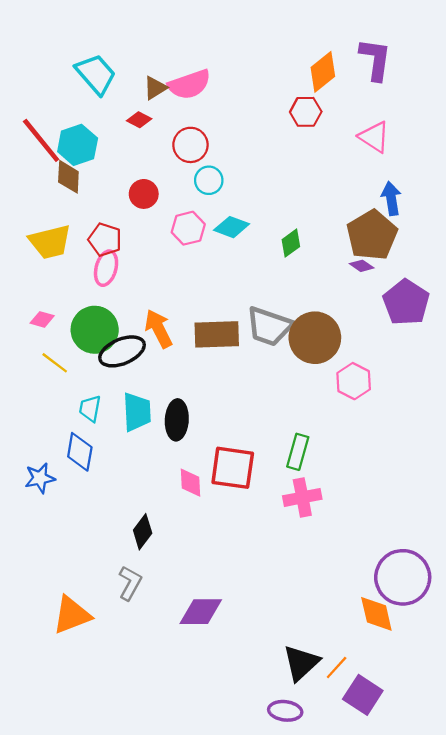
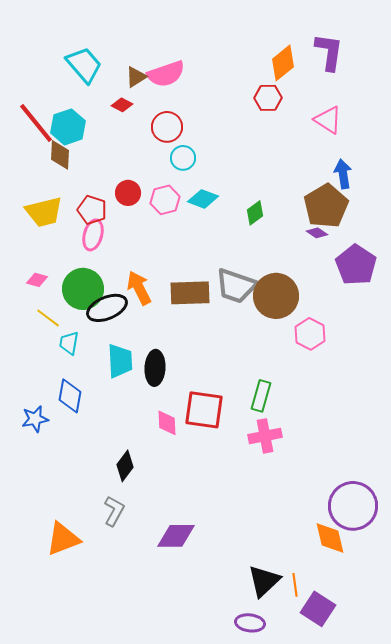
red circle: (144, 194) -> (128, 193), moved
cyan trapezoid: (90, 408) -> (69, 343), moved
orange line: (337, 667) -> (295, 585), turned -50

